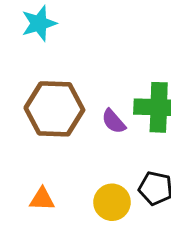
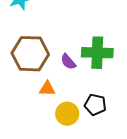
orange triangle: (42, 199) -> (47, 89), moved

